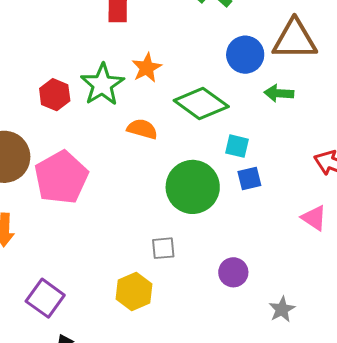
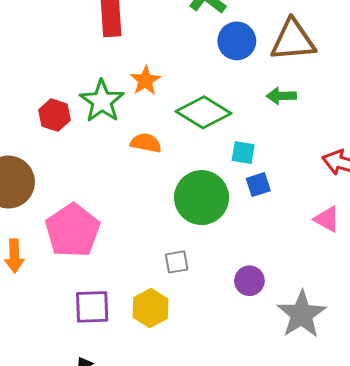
blue circle: (245, 55) -> (237, 41), moved
pink pentagon: (61, 177) -> (73, 231), moved
purple square: (45, 298) -> (92, 307), moved, turned -33
gray star: (282, 309) -> (302, 314), size x1.8

